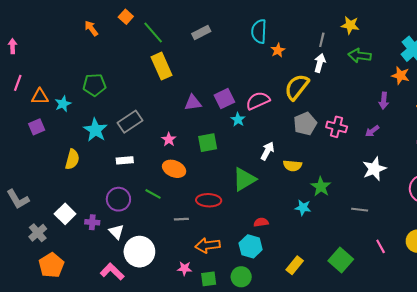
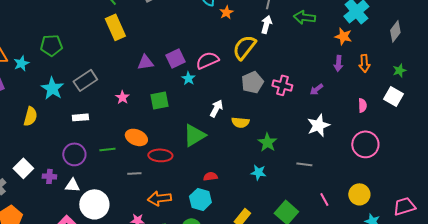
purple arrow: (384, 101) -> (338, 63), moved
orange ellipse: (174, 169) -> (136, 137), moved
green line: (153, 194) -> (107, 149), turned -35
cyan star: (303, 208) -> (258, 172), moved
white triangle: (116, 232) -> (72, 185), turned -42

